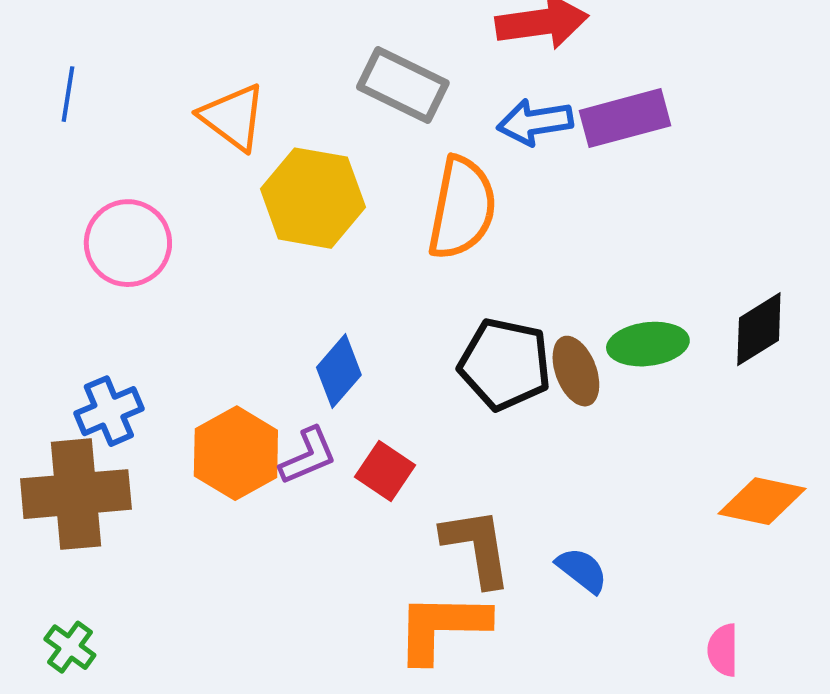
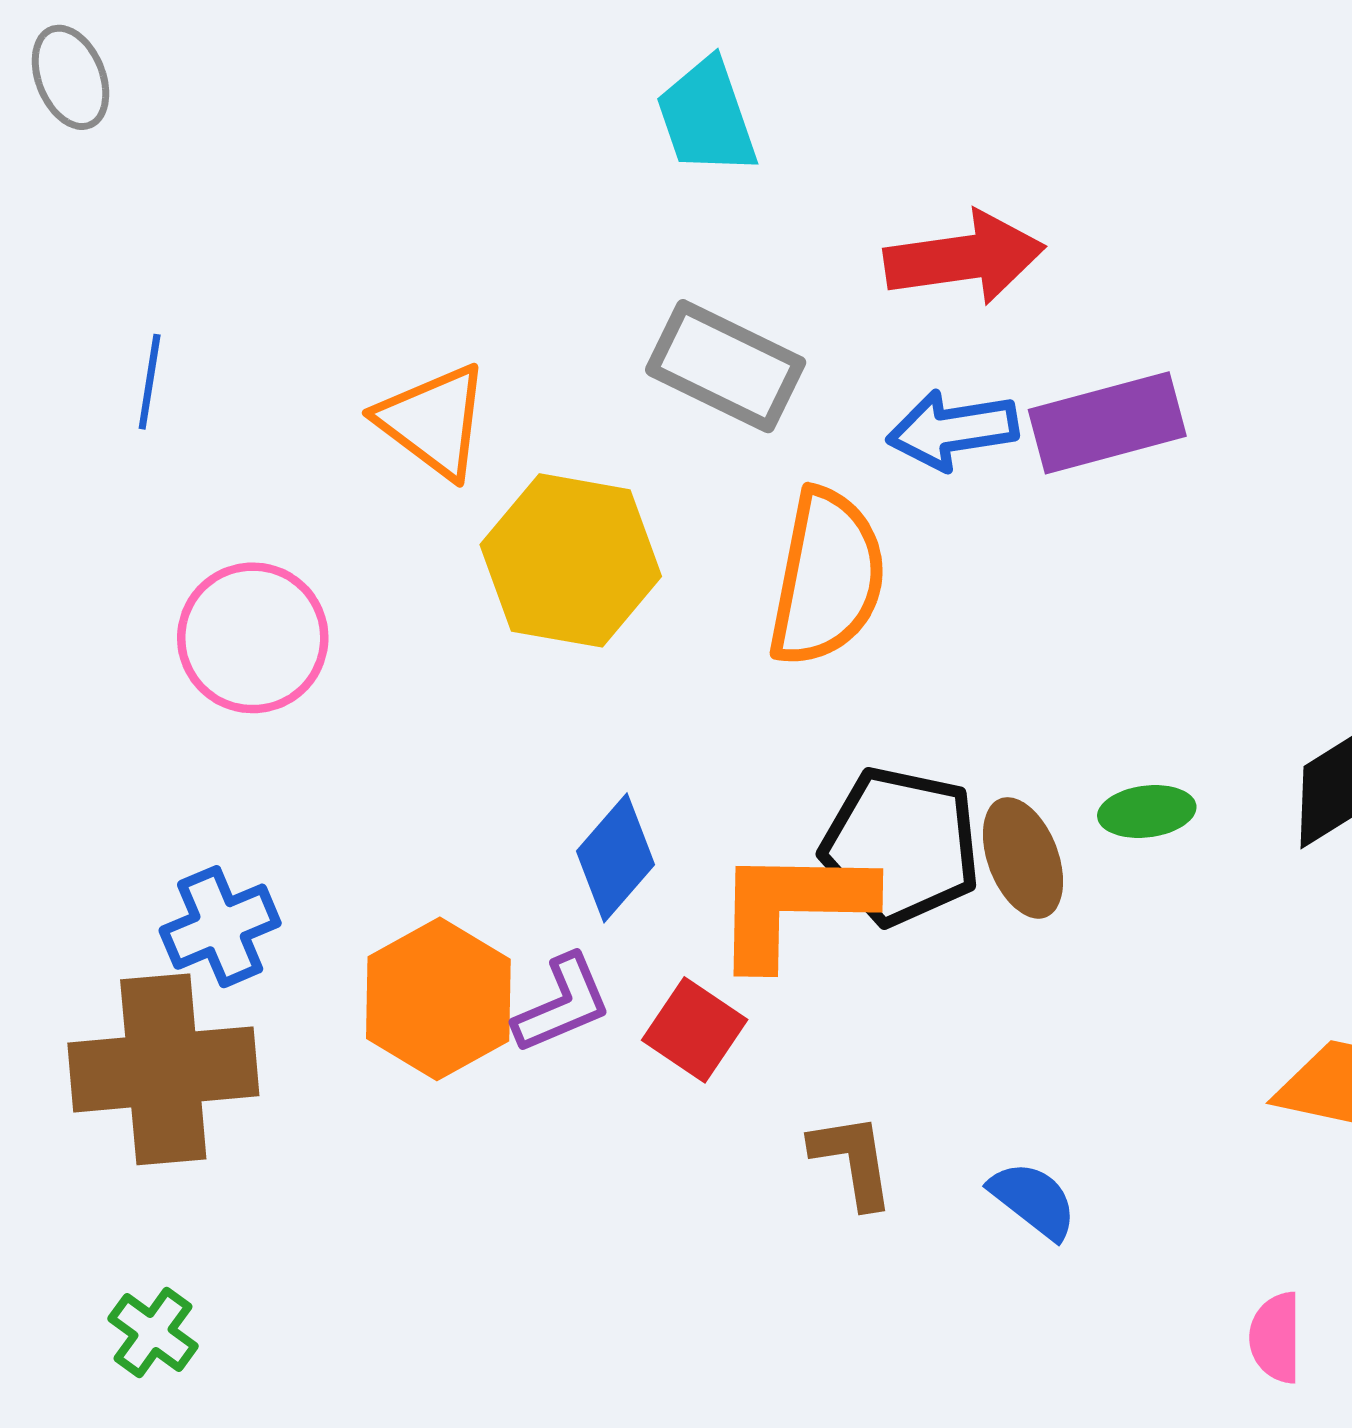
green ellipse: (648, 344) -> (1147, 812), size x0.7
brown L-shape: (477, 547) -> (853, 1161), size x0.7
orange L-shape: (442, 627) -> (793, 906), moved

